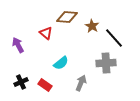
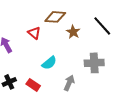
brown star: (92, 26) -> (73, 32), moved
black line: (114, 38) -> (102, 26), moved

